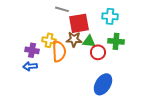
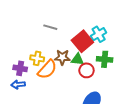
cyan cross: (110, 16) -> (99, 34), turned -35
red square: (79, 23) -> (82, 41), moved, turned -30
orange semicircle: (59, 51) -> (47, 69), turned 45

